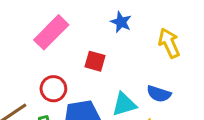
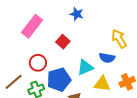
yellow arrow: (169, 43) -> (119, 39), moved
red square: (95, 61) -> (63, 42), turned 32

